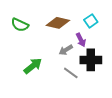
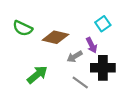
brown diamond: (58, 23) -> (55, 37), moved

